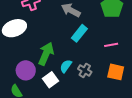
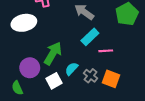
pink line: (111, 45) -> (106, 51), moved
orange square: (116, 72) -> (111, 79), moved

